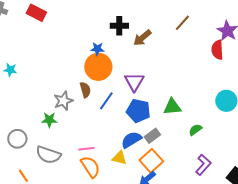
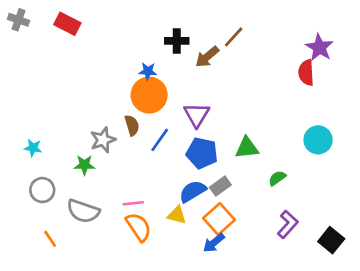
brown line: (182, 23) -> (234, 37), moved
cyan star: (10, 70) -> (33, 148), moved

